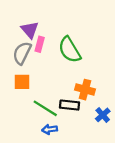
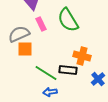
pink rectangle: (40, 44) -> (41, 24), moved, turned -40
gray semicircle: (22, 53) -> (19, 34), moved, turned 40

